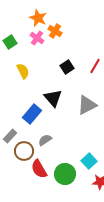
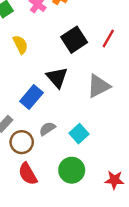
black square: (67, 67) -> (74, 40), size x1.5
cyan square: (89, 161) -> (79, 134), moved
red semicircle: (39, 169) -> (28, 174), moved

